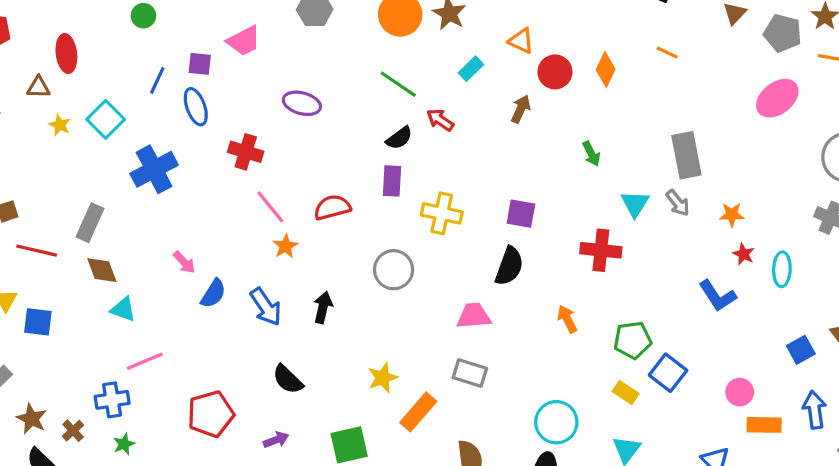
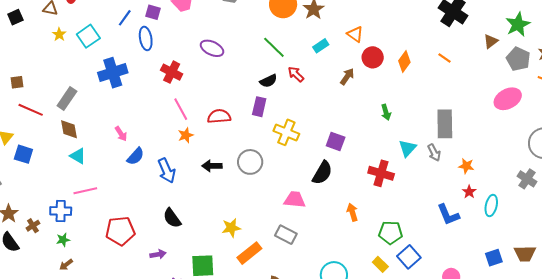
black arrow: (323, 307) -> (212, 166), moved, turned -114

